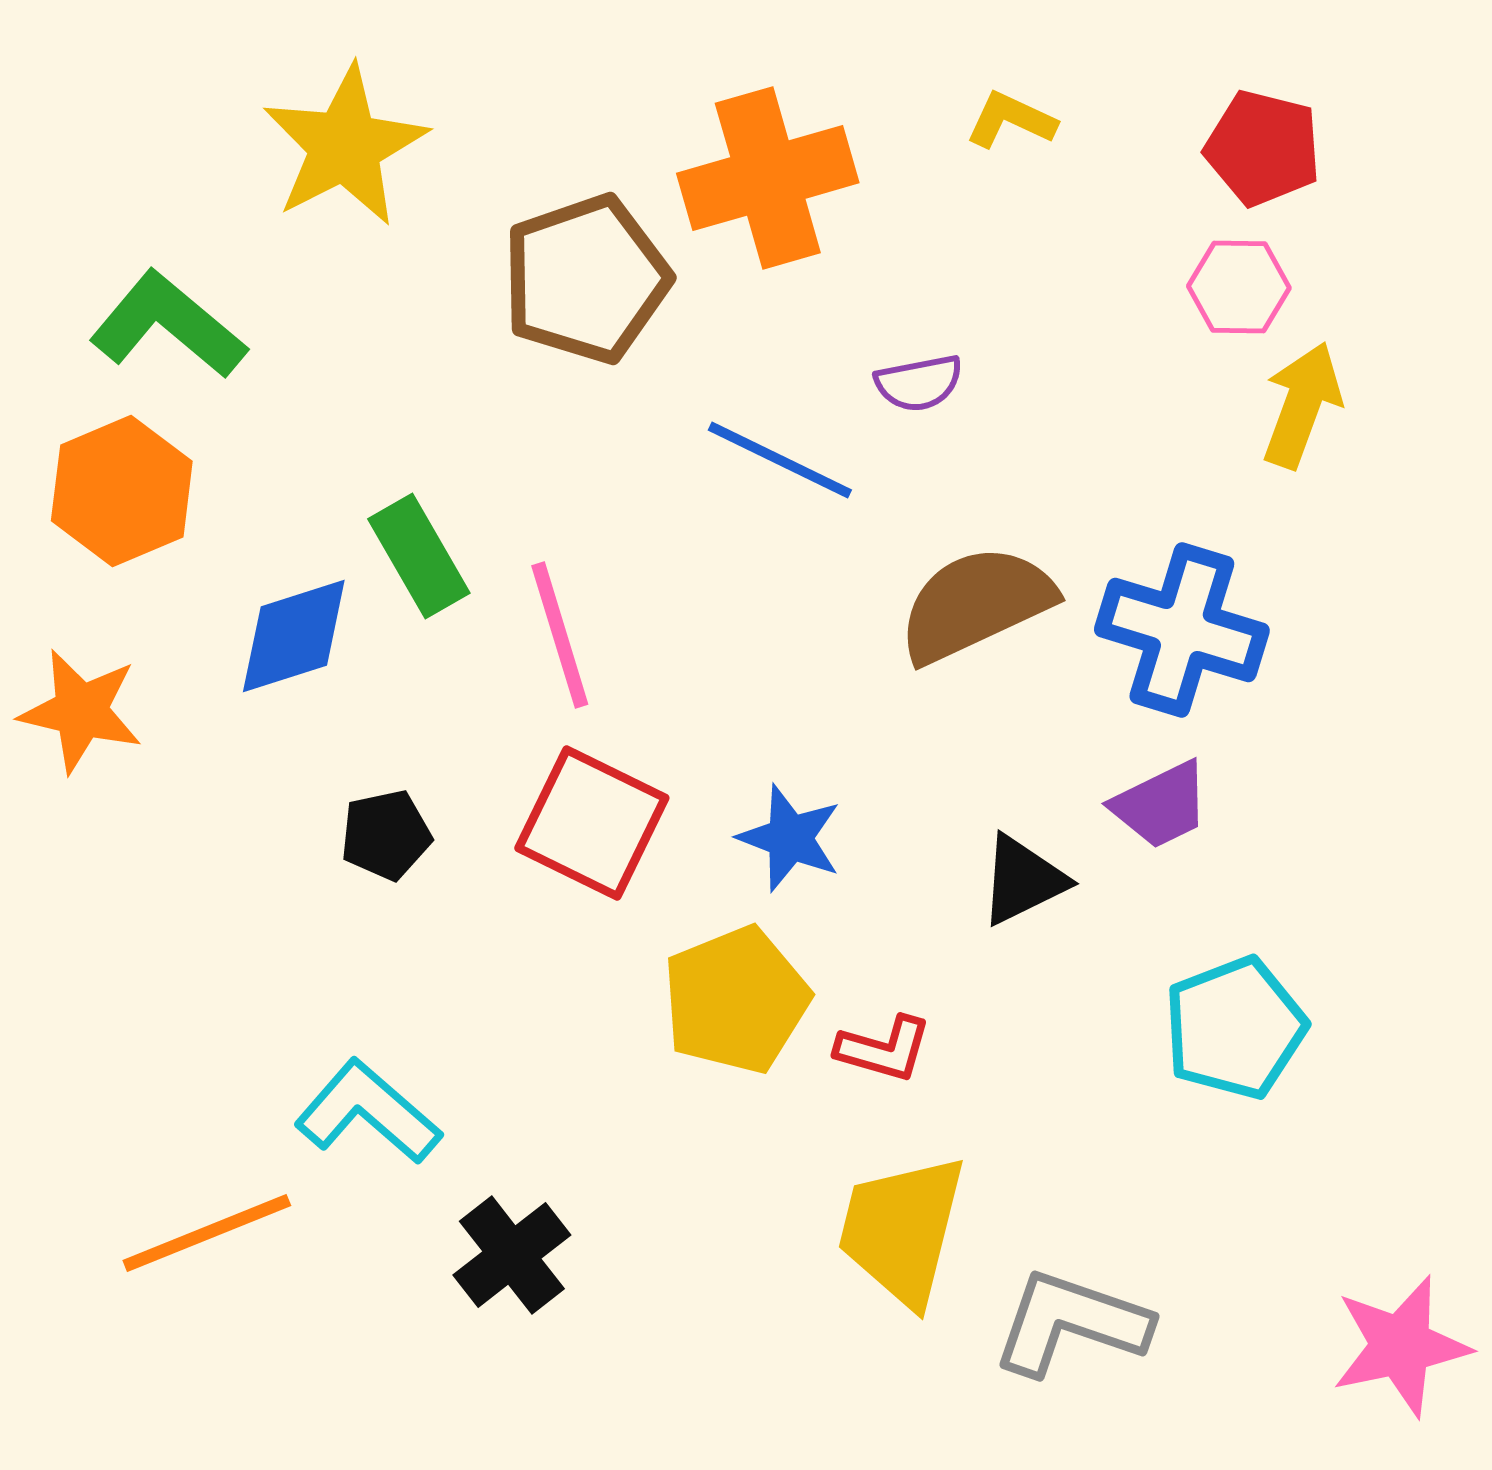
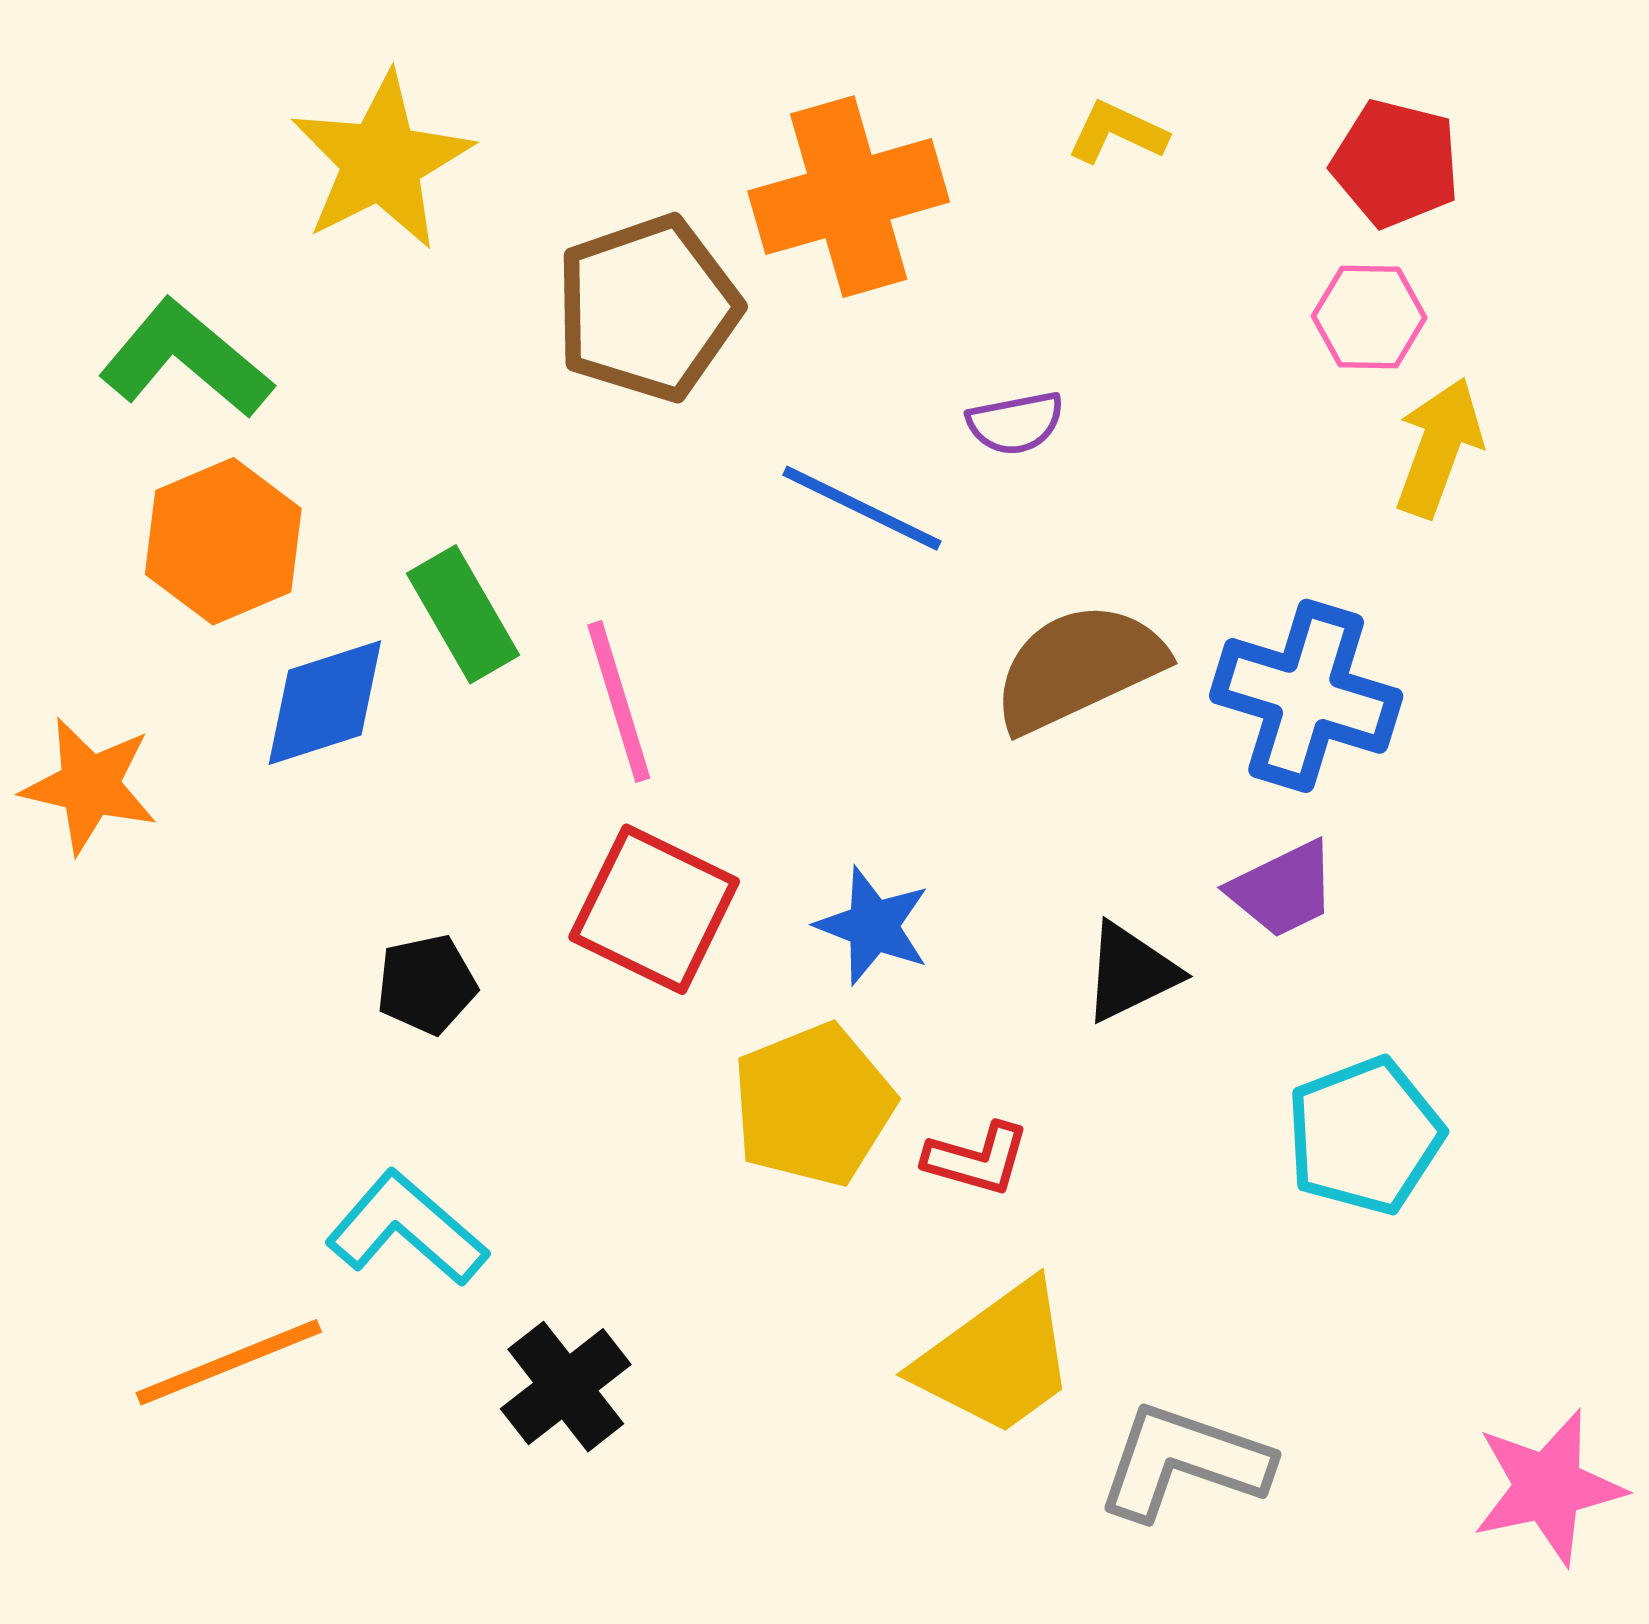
orange hexagon: (122, 491) -> (223, 541), moved
black pentagon: (386, 835) -> (427, 984), moved
yellow trapezoid: (902, 1230) -> (997, 1359), turned -140

